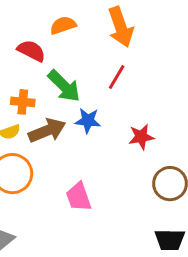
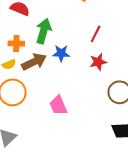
red line: (117, 77) -> (96, 34), moved
green arrow: (64, 86) -> (44, 31), turned -115

